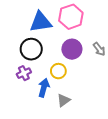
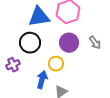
purple cross: (24, 73) -> (13, 65), moved

